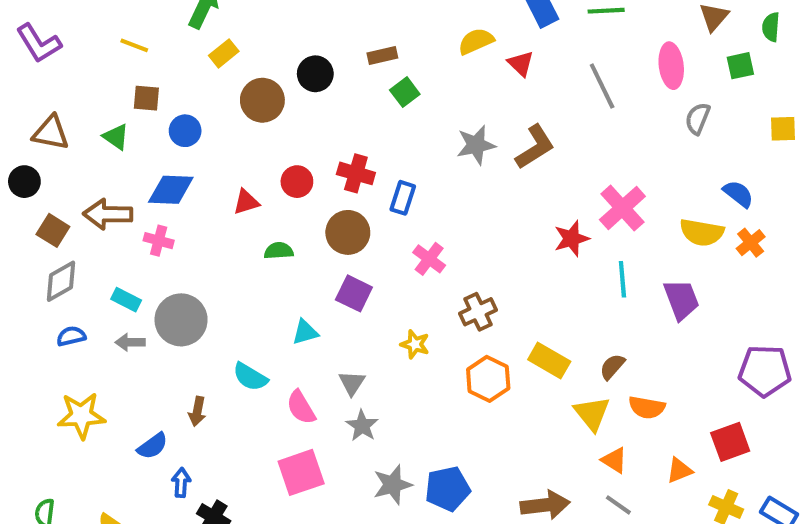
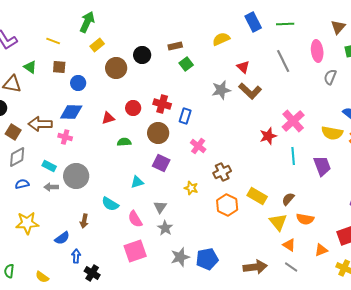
red triangle: (521, 64) -> (243, 67), moved
green triangle: (116, 137) -> (30, 67), moved
brown L-shape: (535, 147) -> (250, 91), turned 75

